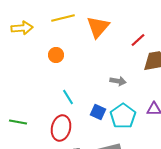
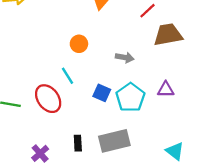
orange circle: (56, 55) -> (79, 44), moved
red ellipse: (61, 128) -> (48, 99), moved, turned -50

